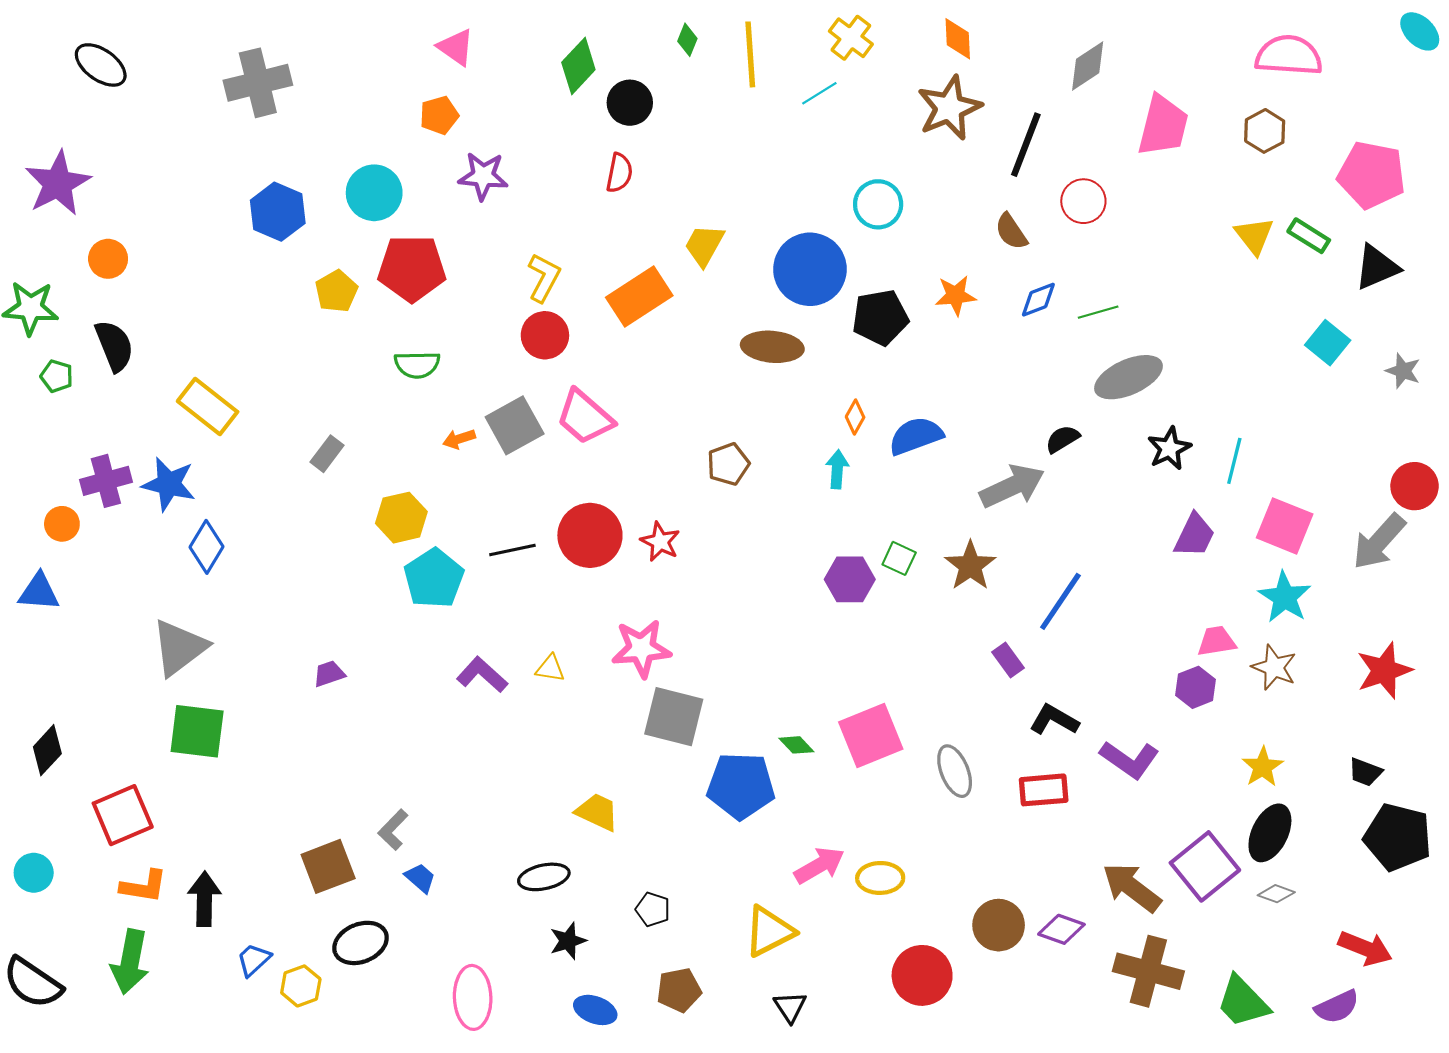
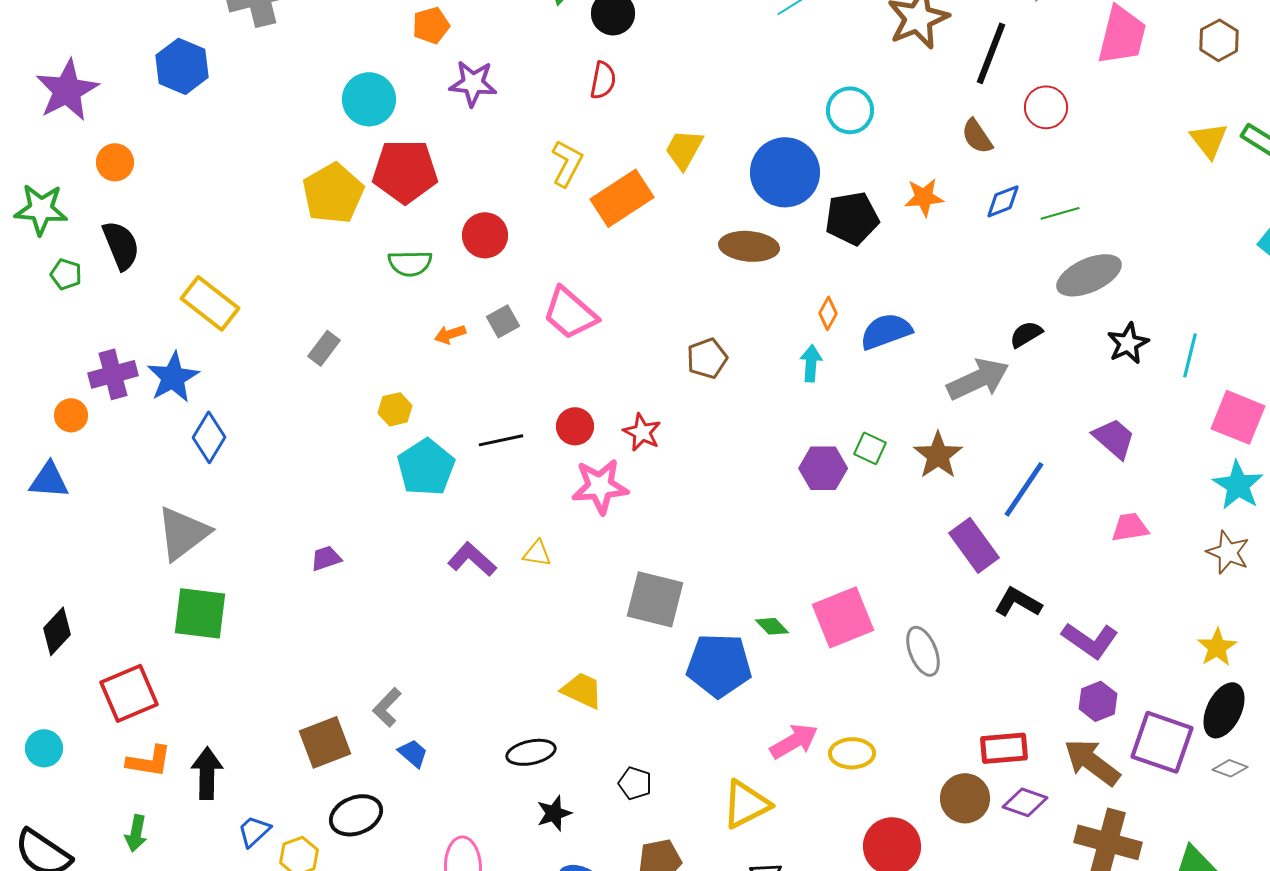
blue hexagon: (278, 212) -> (182, 66), moved
yellow L-shape: (544, 278) -> (567, 163), moved
yellow pentagon: (336, 291) -> (333, 193), size x1.5
red circle: (545, 335) -> (485, 235), moved
gray square: (515, 425) -> (503, 321), size x0.6
blue star: (169, 484) -> (173, 377), turned 30
yellow hexagon: (401, 518) -> (395, 409), size x0.7
red circle: (590, 535) -> (575, 426), size x0.6
purple trapezoid: (1194, 535) -> (1114, 438), moved, turned -75
pink trapezoid: (1216, 641) -> (1130, 527), moved
pink star: (641, 649) -> (600, 486), moved
purple rectangle: (1008, 660) -> (974, 545), size x1.6
purple hexagon: (1196, 687) -> (1098, 701), moved
red rectangle: (1044, 790) -> (1004, 748), moved
purple square: (1205, 866) -> (1162, 742), turned -32
green arrow: (130, 962) -> (136, 833), size x0.6

